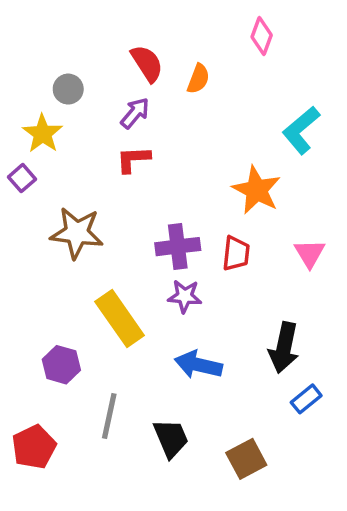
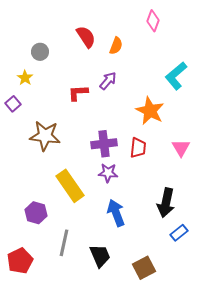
purple arrow: (135, 113) -> (108, 81), moved
yellow star: (43, 134) -> (25, 78), size x0.7
blue arrow: (198, 365) -> (116, 213), turned 56

